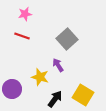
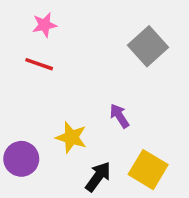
gray square: (67, 39) -> (148, 46), moved
purple arrow: (58, 65) -> (120, 116), moved

